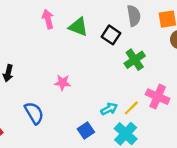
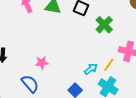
pink star: (63, 83) -> (42, 63), moved

